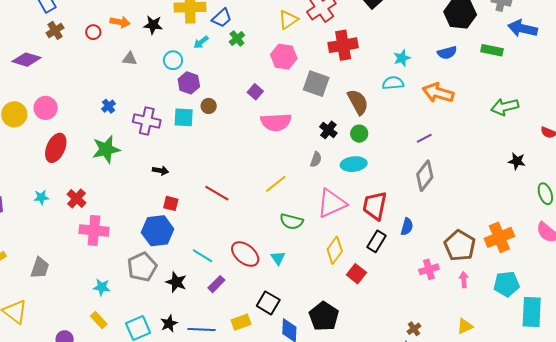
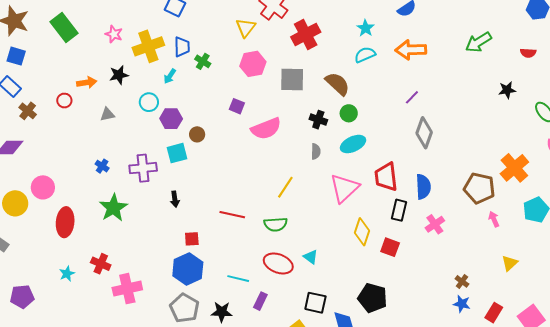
blue trapezoid: (222, 18) -> (182, 47), turned -30
black arrow: (161, 171) -> (175, 199), moved, turned 91
green semicircle: (291, 222) -> (276, 224), moved
blue semicircle: (407, 227) -> (423, 187), size x1.4
pink cross: (429, 269) -> (435, 224), moved

